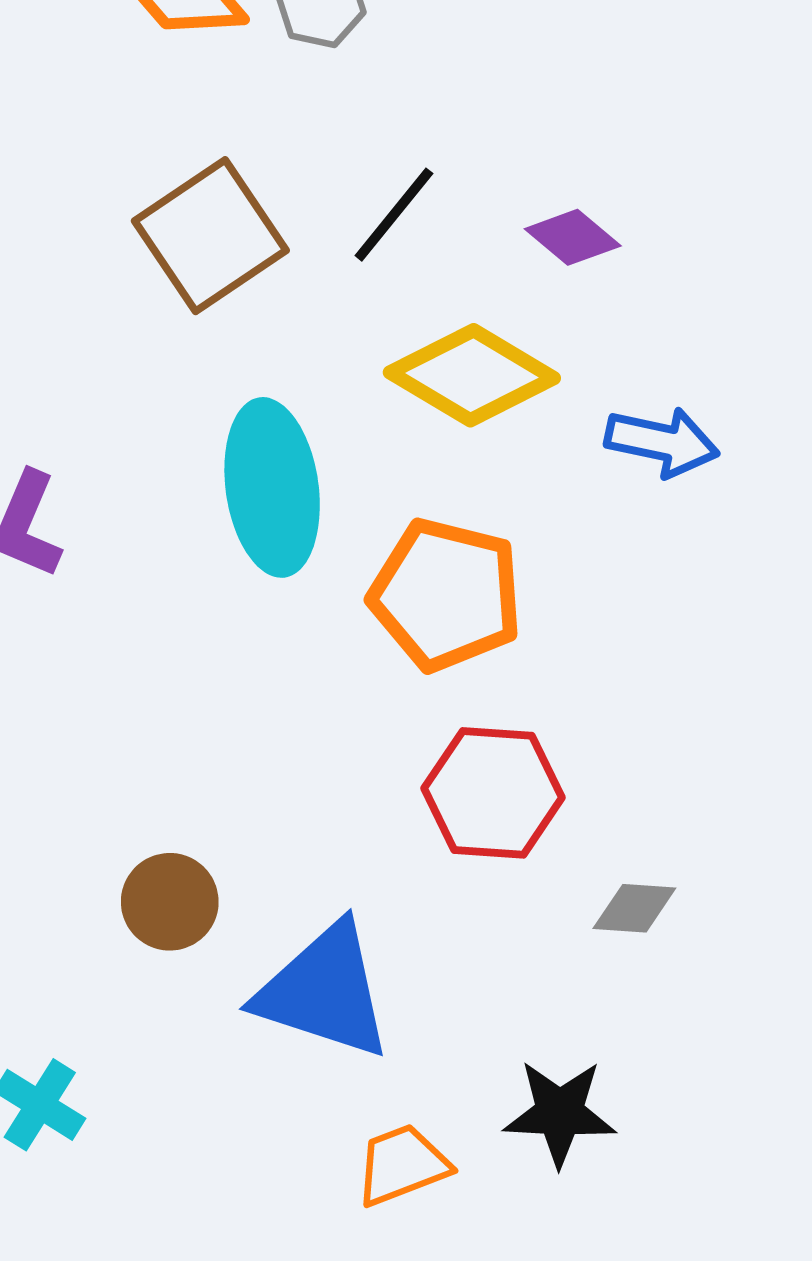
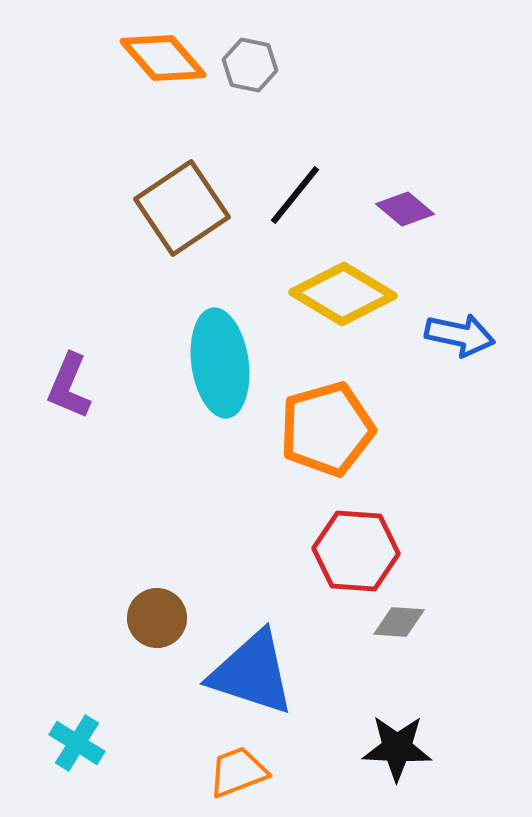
orange pentagon: (446, 595) -> (327, 429), turned -30
gray diamond: (634, 908) -> (399, 622), moved
orange trapezoid: (402, 1165) -> (238, 772), moved

